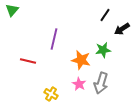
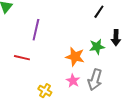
black arrow: (122, 29) -> (116, 38), moved, turned -56
purple line: (54, 39) -> (36, 30), moved

